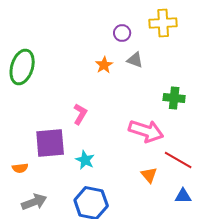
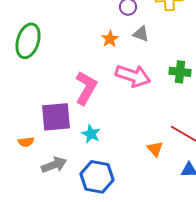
pink L-shape: (80, 114) -> (86, 88), size x1.6
pink arrow: (146, 131) -> (133, 76), moved
gray arrow: (34, 202) -> (54, 165), moved

